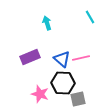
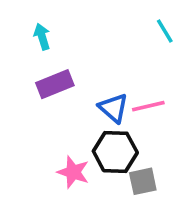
cyan arrow: (47, 23) -> (42, 37), moved
purple rectangle: (30, 57) -> (55, 84), moved

